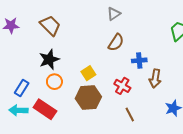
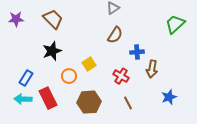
orange circle: (54, 82) -> (69, 76), moved
brown hexagon: (88, 98) -> (89, 102), moved
red rectangle: (45, 109) -> (48, 98), turned 30

